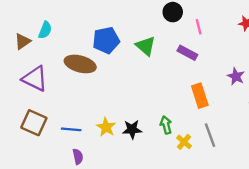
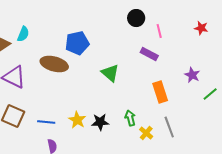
green triangle: (146, 46) -> (110, 73), moved

